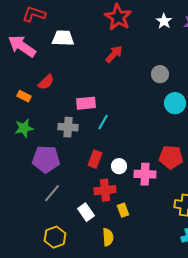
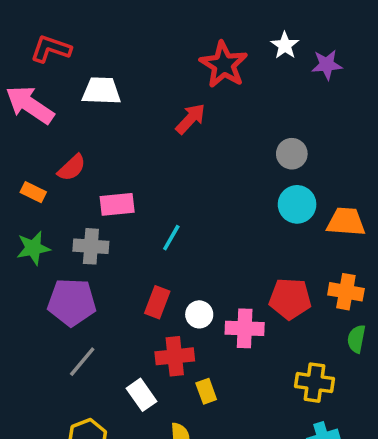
red star: (118, 17) -> (224, 65), moved
white star: (164, 21) -> (285, 45), moved
gray circle: (160, 74) -> (292, 154), moved
pink rectangle: (86, 103) -> (117, 204), moved
gray cross: (68, 127) -> (91, 246), moved

